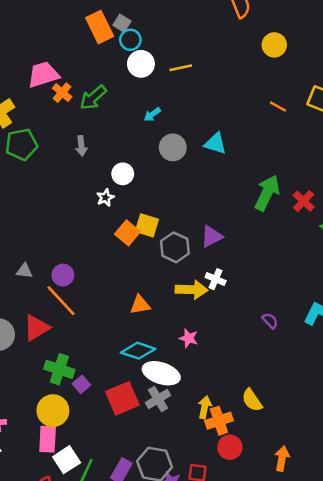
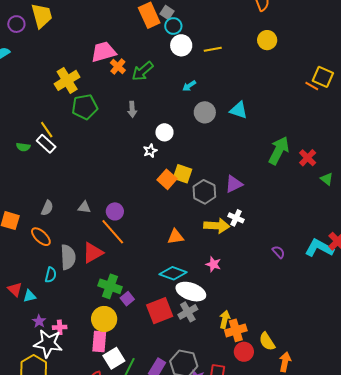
yellow circle: (274, 45) -> (267, 40), moved
orange line: (278, 107) -> (312, 86), moved
yellow semicircle: (252, 400) -> (267, 341), moved

